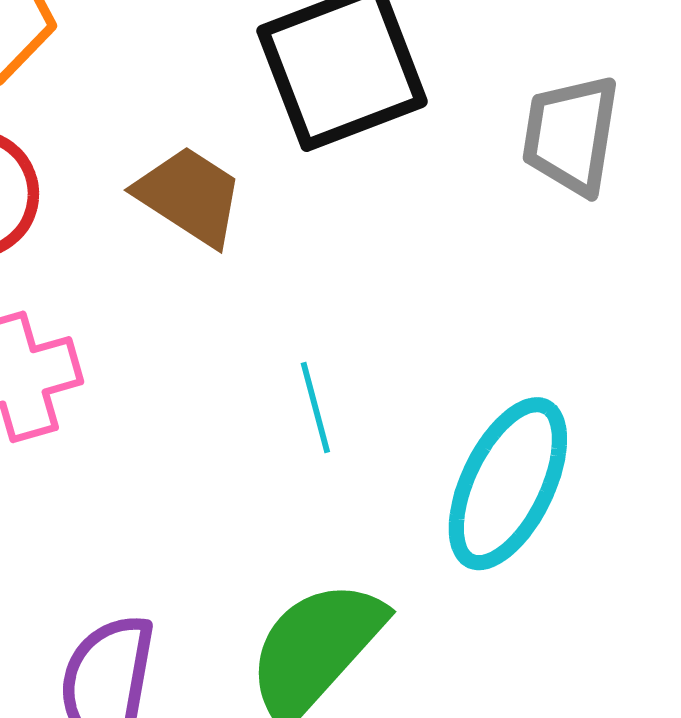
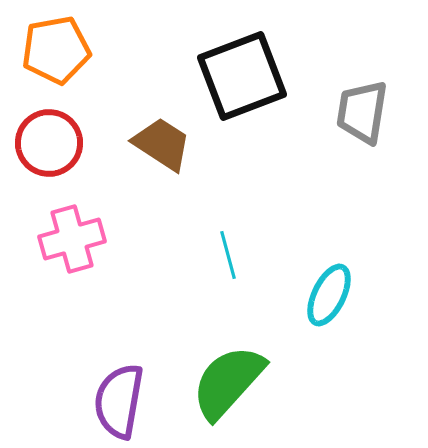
cyan ellipse: (508, 484) -> (329, 295), size x0.7

